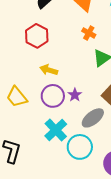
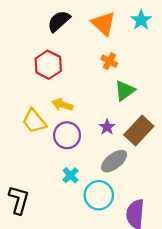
purple star: (75, 95) -> (107, 127), moved
yellow trapezoid: (17, 97) -> (34, 121), moved
cyan cross: (56, 130) -> (71, 175), size x0.6

